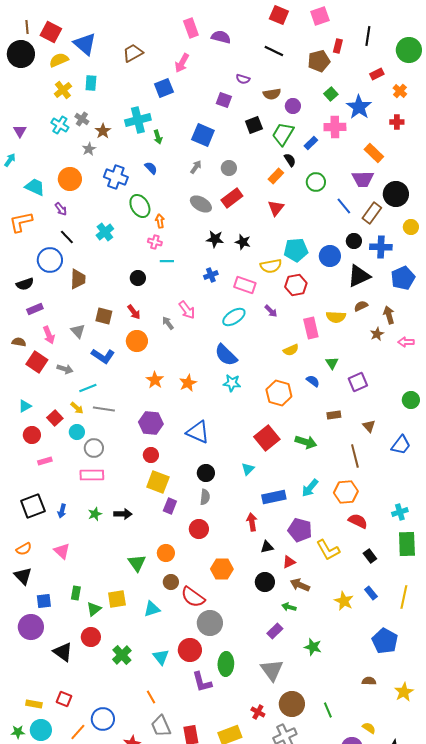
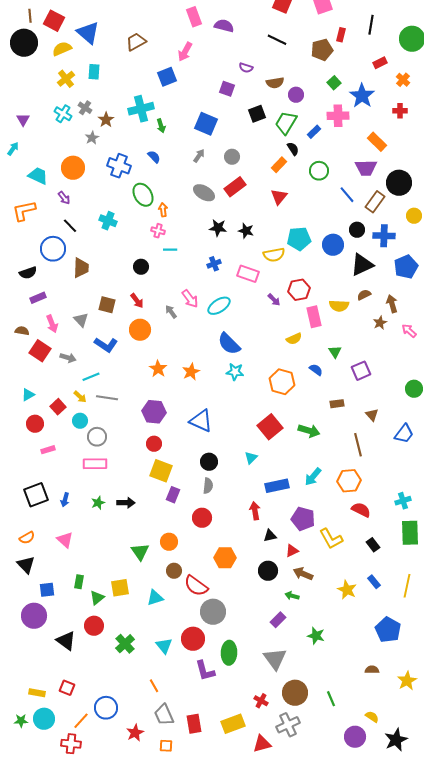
cyan cross: (105, 232) -> (108, 221), turned -30
red hexagon: (296, 285) -> (299, 290), moved
cyan ellipse: (234, 317) -> (219, 306), moved
pink arrow: (406, 342) -> (409, 331), turned 42

